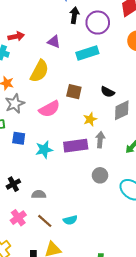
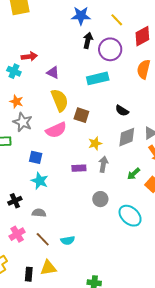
purple triangle: (54, 42) -> (53, 73), moved
yellow semicircle: (39, 71) -> (60, 100), moved, turned -55
black semicircle: (108, 92) -> (122, 111), moved
gray star: (15, 104) -> (23, 122), turned -30
blue square: (19, 138) -> (36, 157), moved
purple rectangle: (76, 146) -> (79, 168), size x0.6
cyan star: (44, 150) -> (40, 181), moved, turned 30

